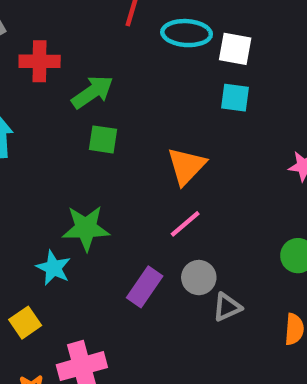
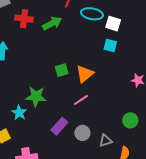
green arrow: (92, 92) -> (52, 23), moved
green square: (103, 139) -> (62, 70), moved, turned -32
gray circle: (199, 278) -> (82, 133), moved
gray triangle: (227, 307) -> (106, 141), moved

